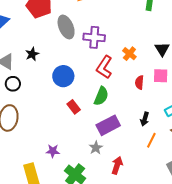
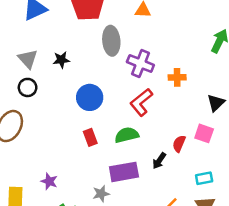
orange cross: (129, 54) -> (177, 77), moved, turned 32
red semicircle: (139, 82) -> (179, 144), moved
green semicircle: (101, 96) -> (127, 135), turned -144
black arrow: (145, 119) -> (159, 161), moved

